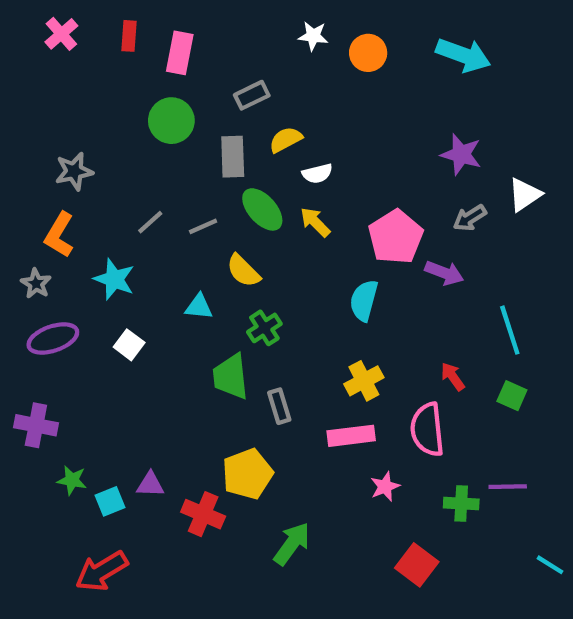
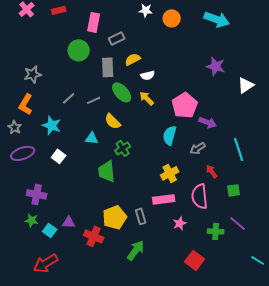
red rectangle: (129, 36) -> (59, 10), turned 72
pink rectangle: (180, 53) -> (94, 22), moved
gray arrow: (470, 218) -> (198, 148), moved
green square: (512, 396) -> (234, 190), moved, turned -32
gray rectangle: (279, 406) -> (141, 216), moved
purple cross: (36, 425) -> (37, 194), moved
purple line: (508, 487) -> (238, 223), turned 42
cyan square: (110, 501) -> (50, 230), turned -32

